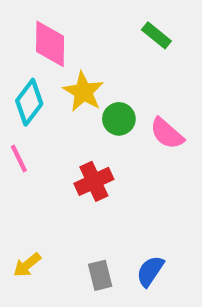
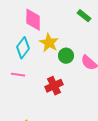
pink line: (19, 159) -> (18, 75), turned -56

